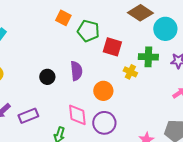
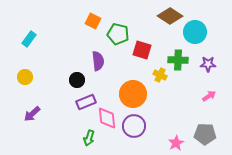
purple semicircle: (76, 71) -> (98, 61), moved
orange circle: (103, 91) -> (133, 94), size x1.4
purple rectangle: (28, 116) -> (86, 102), moved

